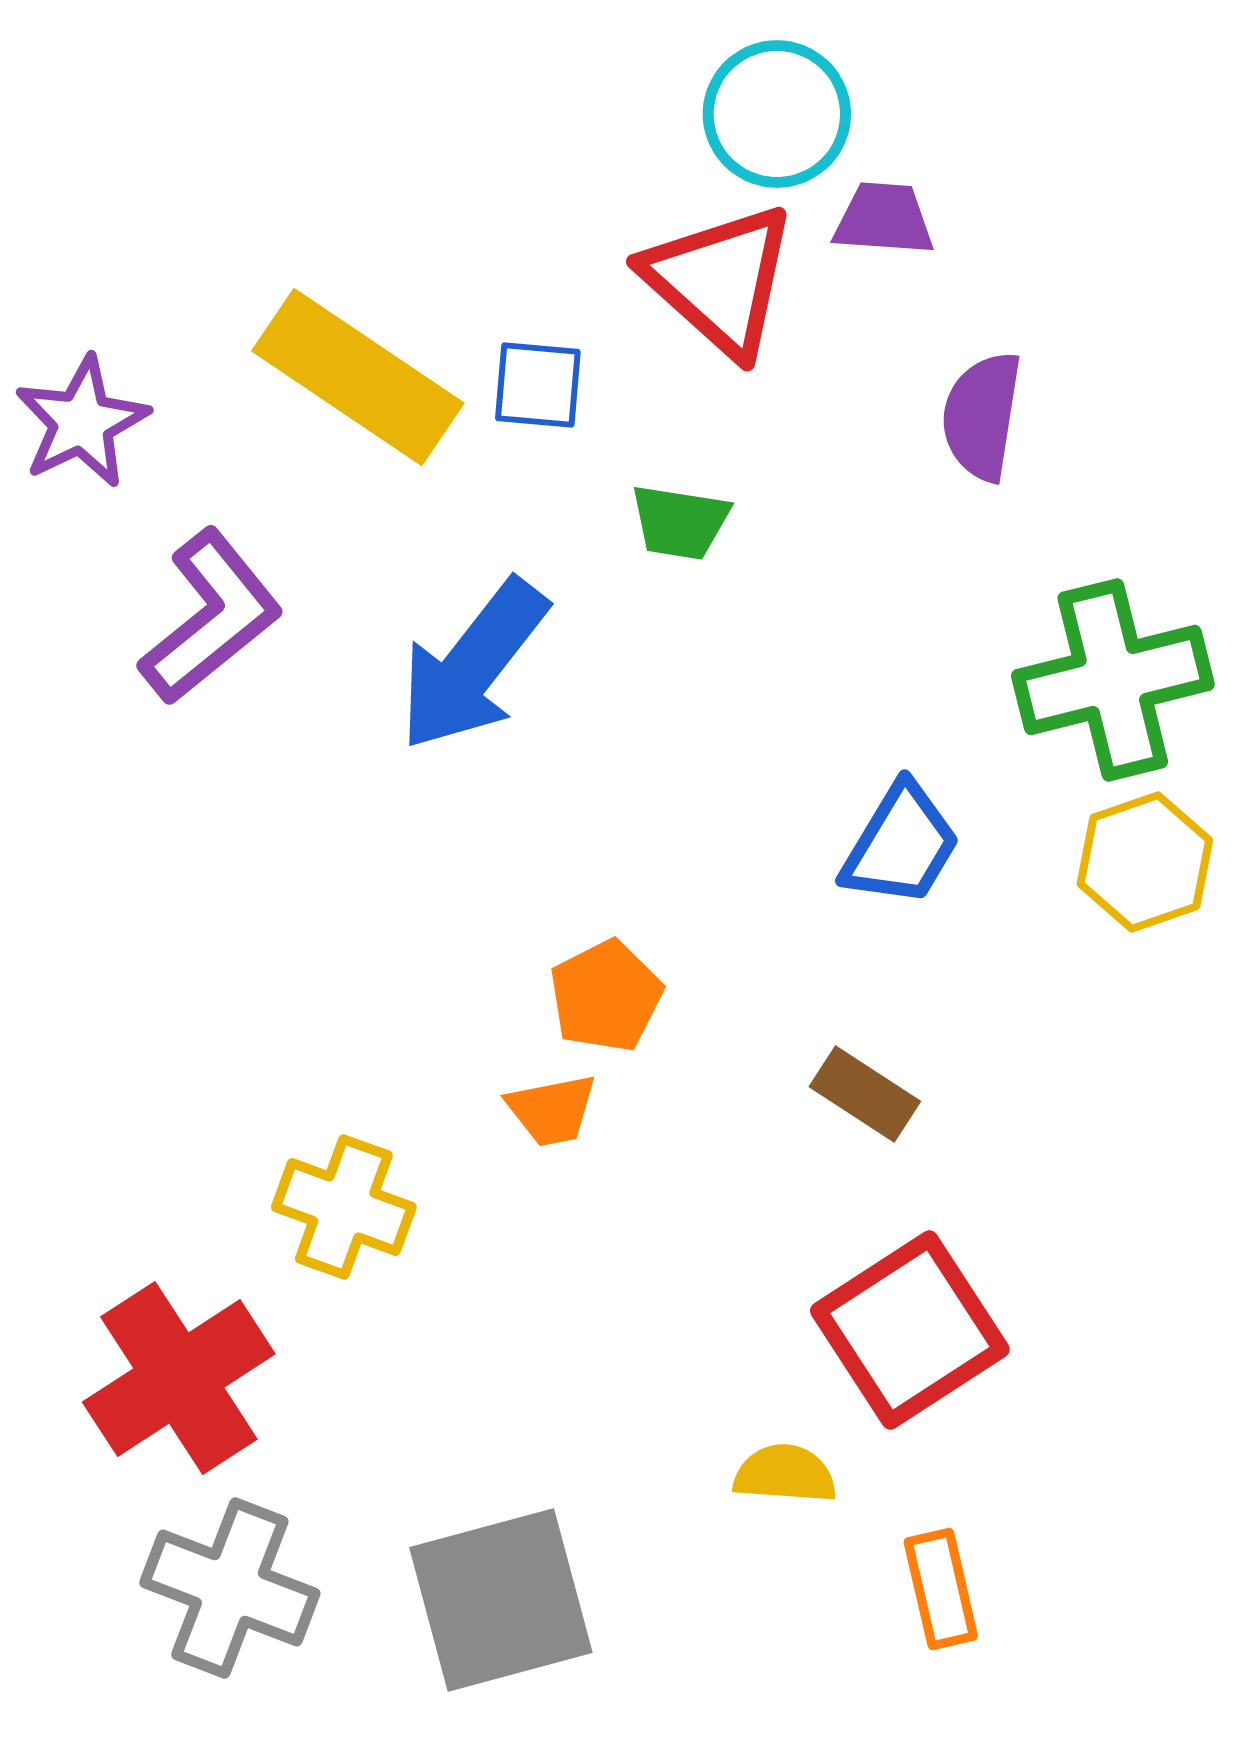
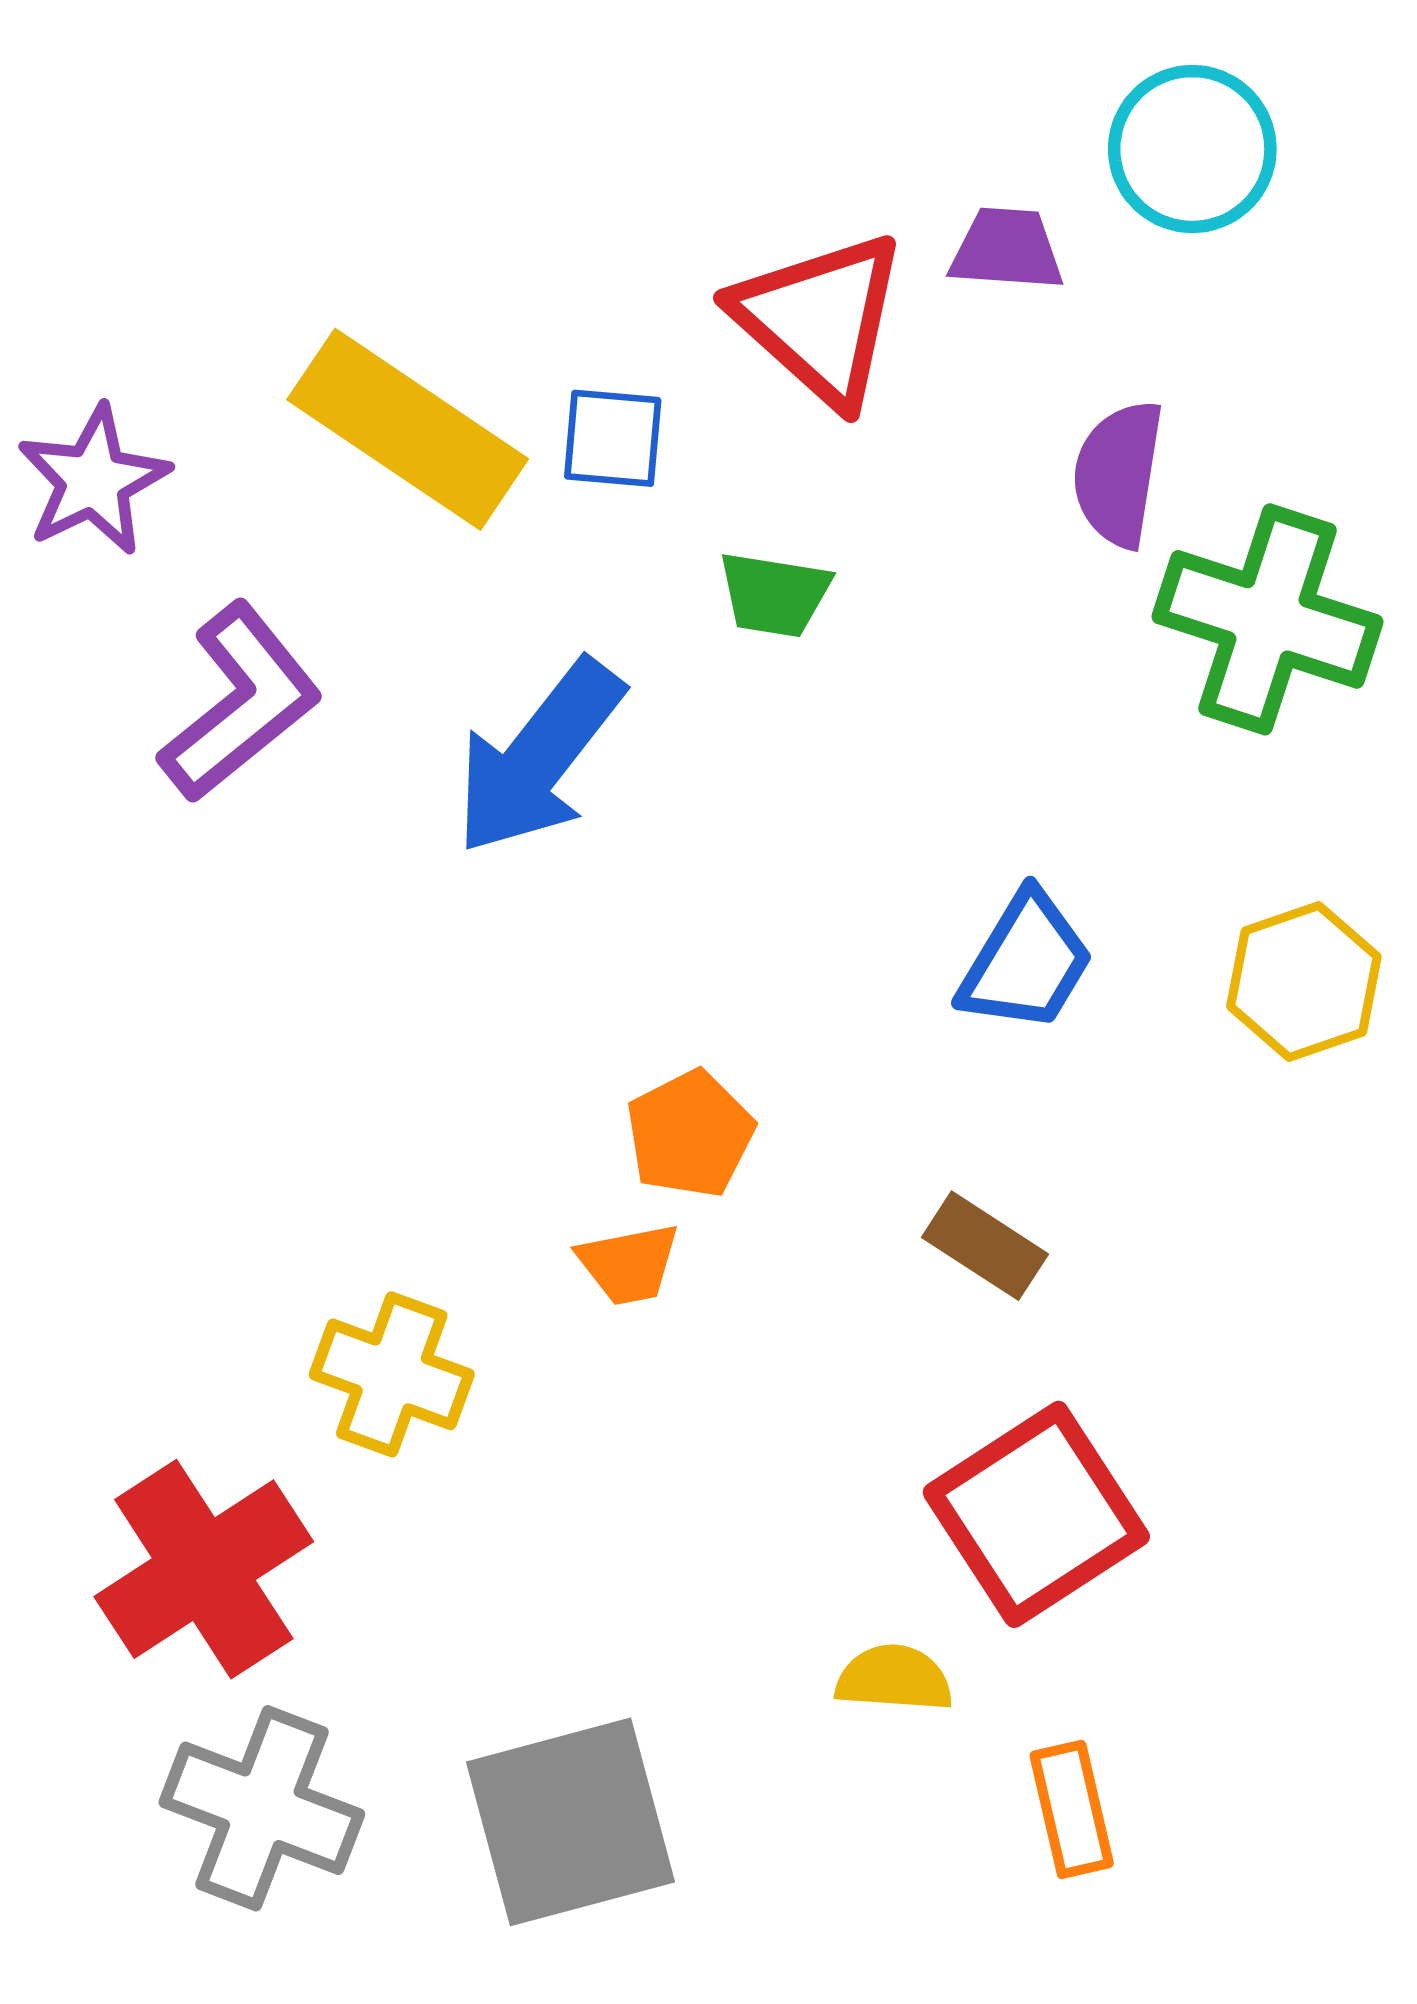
cyan circle: (777, 114) -> (1192, 149), moved
green cross: (1113, 680) -> (1267, 619), moved, turned 32

